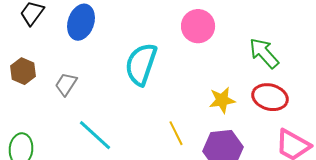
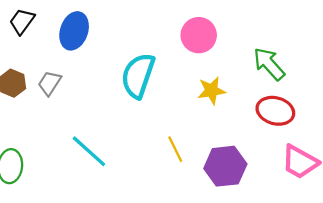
gray trapezoid: (66, 84) -> (50, 83), moved
yellow star: (222, 100) -> (211, 91), moved

